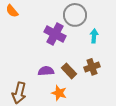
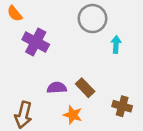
purple cross: (55, 34) -> (36, 42), moved
brown cross: (92, 67) -> (122, 106), moved, turned 35

